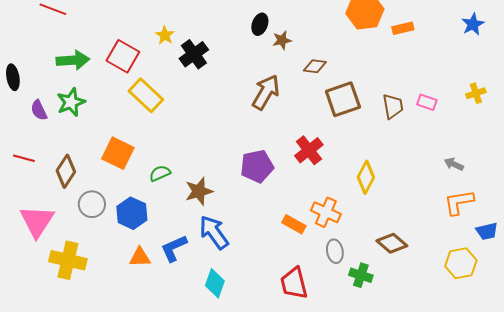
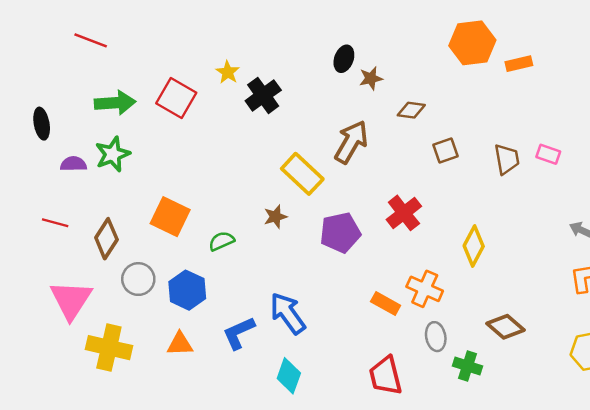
yellow rectangle: (146, 95) -> (302, 174), moved
brown square: (343, 99) -> (446, 151), size x0.6
purple semicircle: (39, 110) -> (73, 164), turned 115
brown star: (199, 191) -> (275, 217), moved, size x0.7
orange triangle: (140, 257) -> (180, 344), moved

